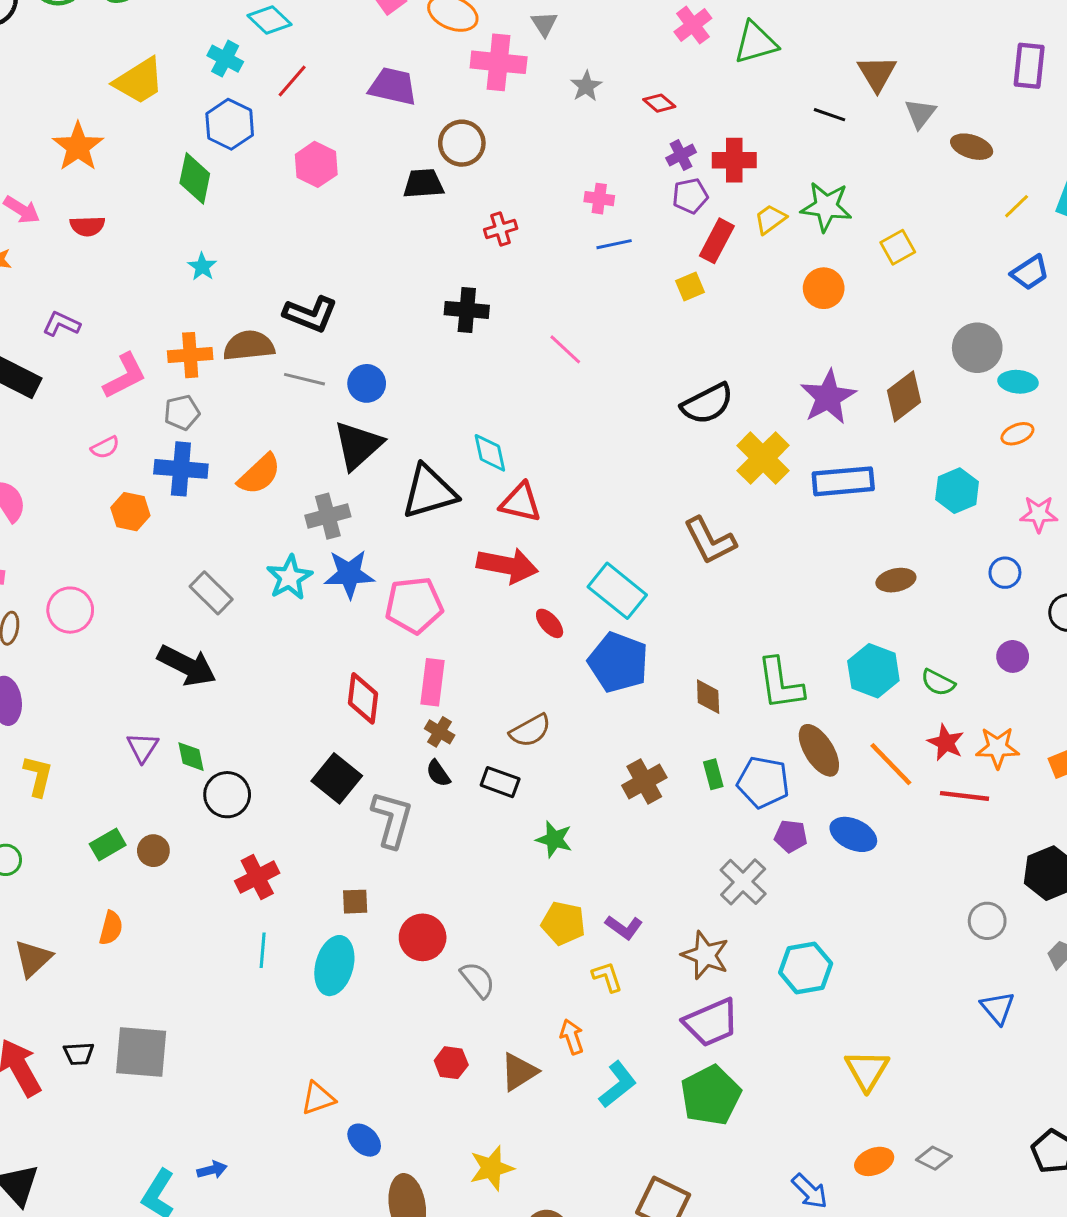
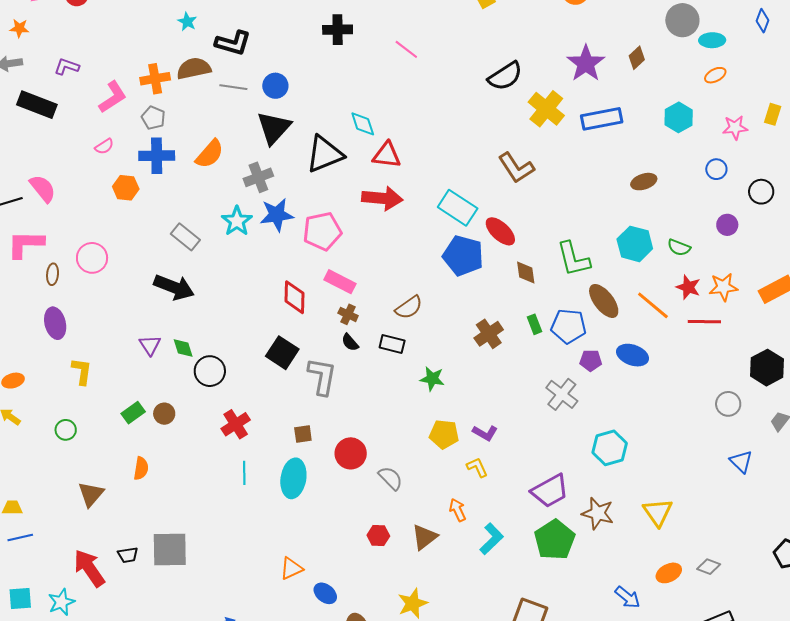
cyan star: (202, 267) -> (187, 22), moved
brown diamond: (904, 396) -> (637, 58), size x0.7
gray pentagon: (182, 412) -> (153, 118), turned -30
red ellipse: (550, 623) -> (500, 231), moved, size x1.5
pink rectangle: (433, 682) -> (340, 282), turned -64
brown star: (705, 955) -> (598, 513), moved

